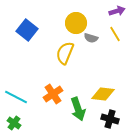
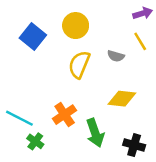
yellow circle: (76, 23) -> (76, 26), moved
gray semicircle: (91, 38) -> (116, 56), moved
yellow diamond: (103, 94) -> (122, 99), moved
green cross: (14, 123) -> (35, 141), moved

